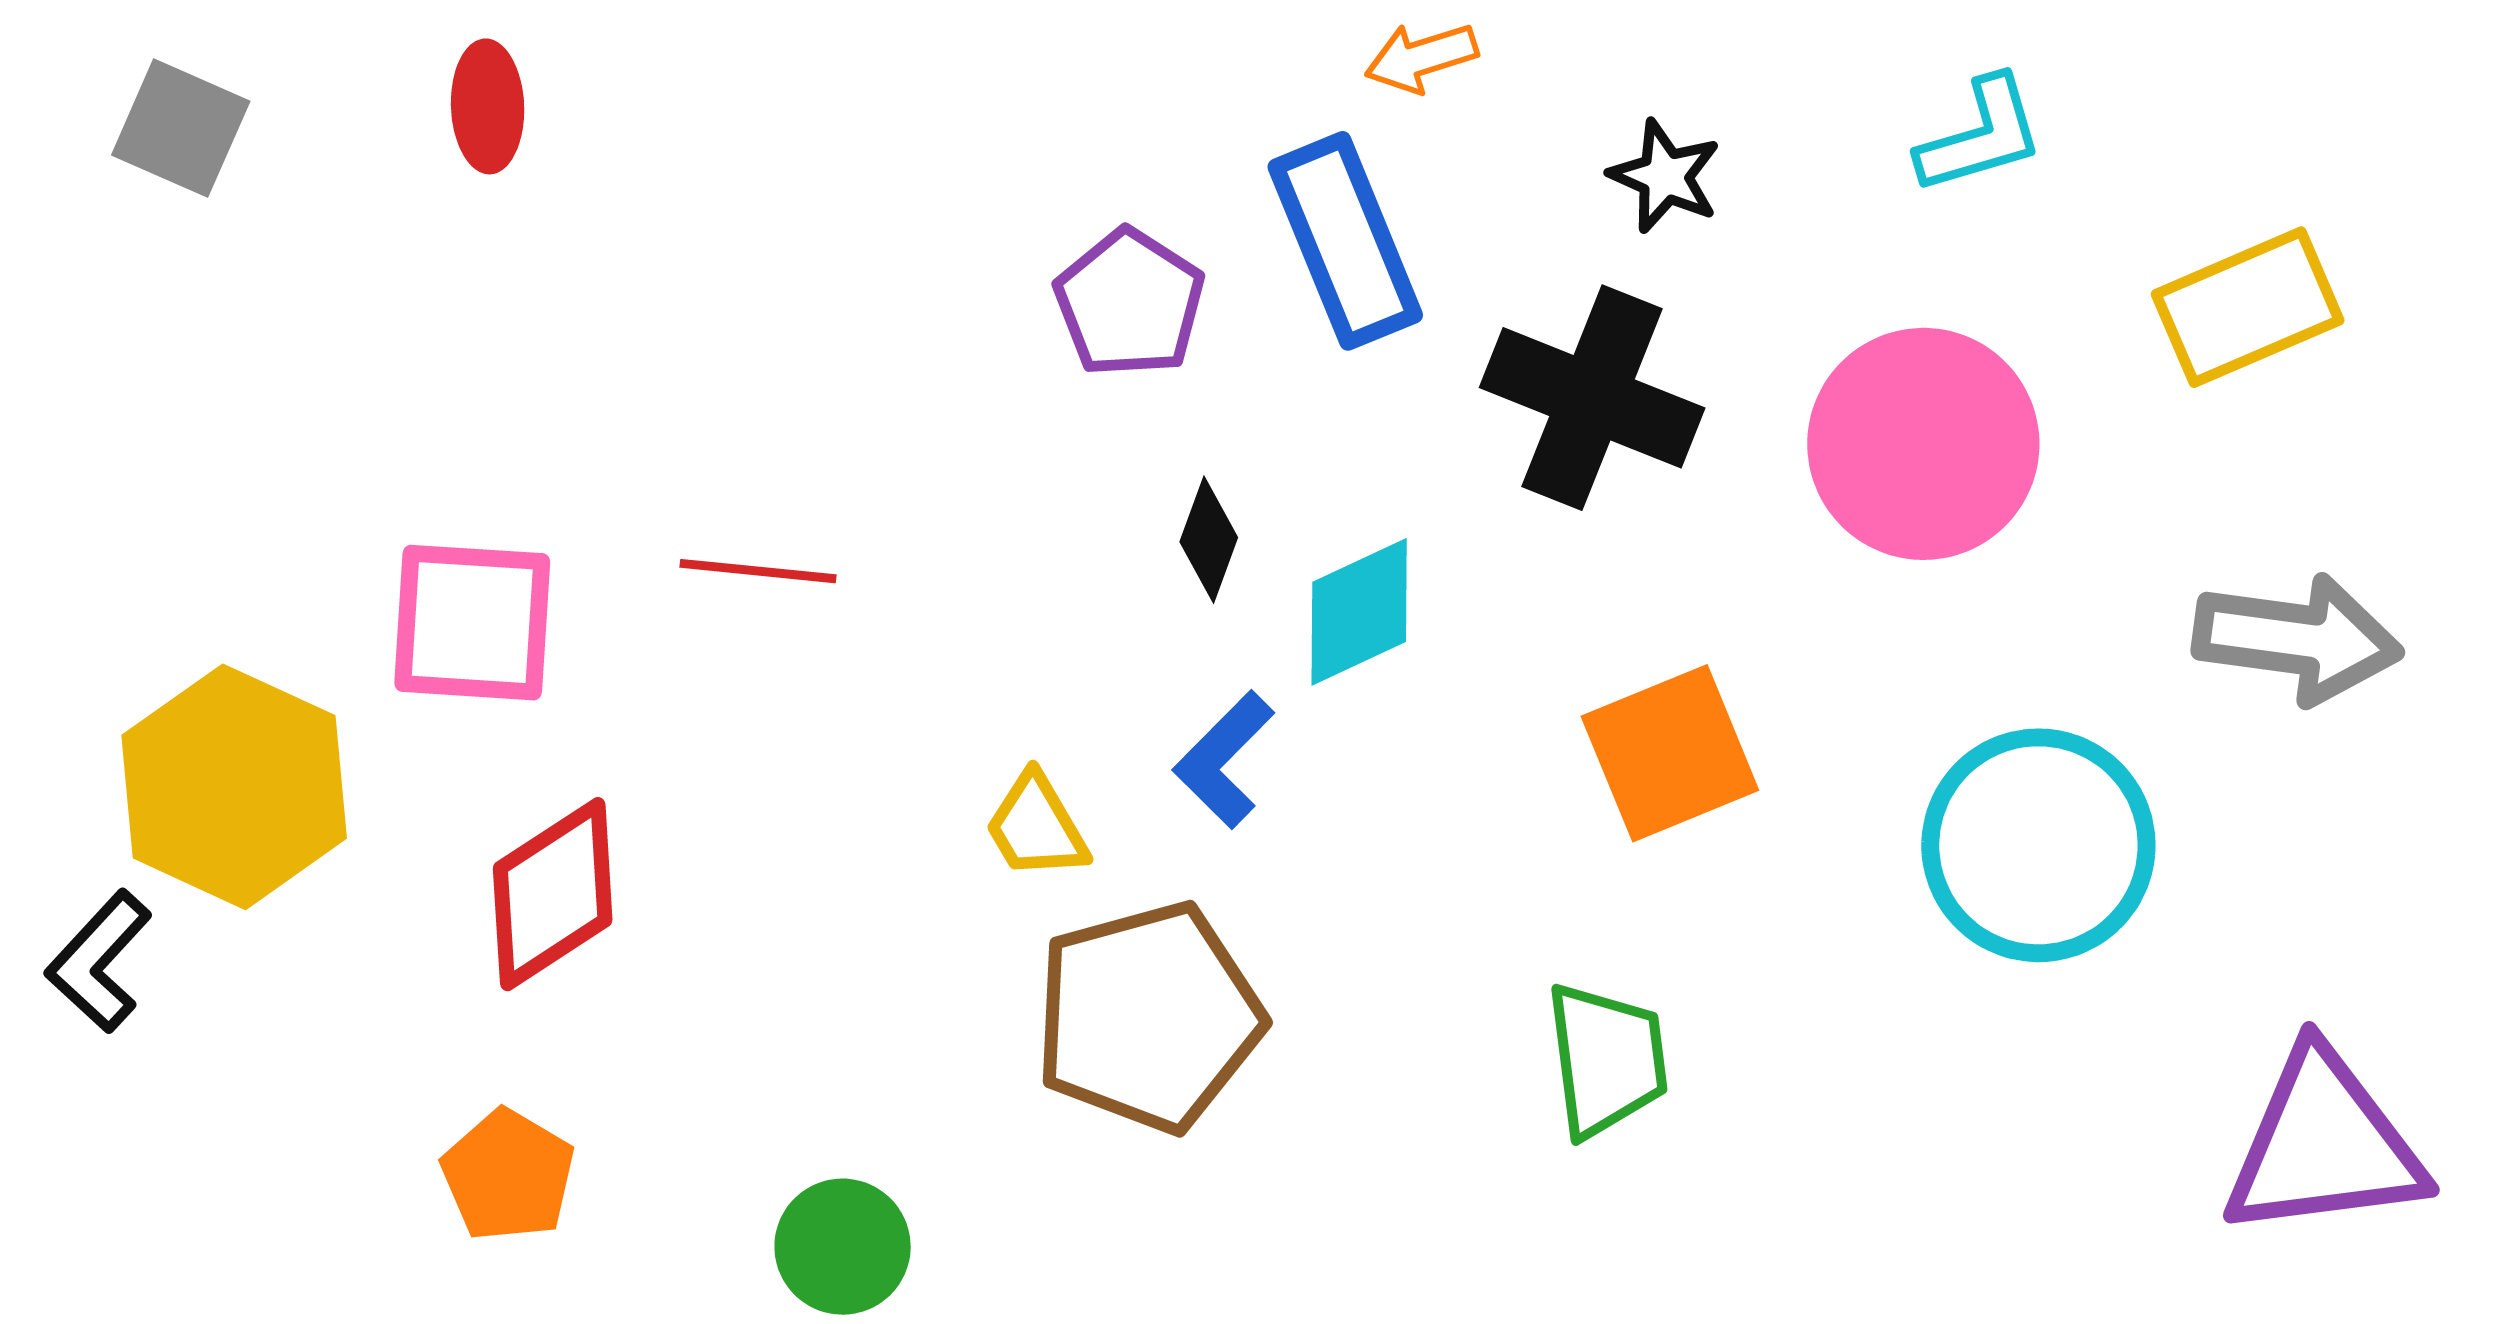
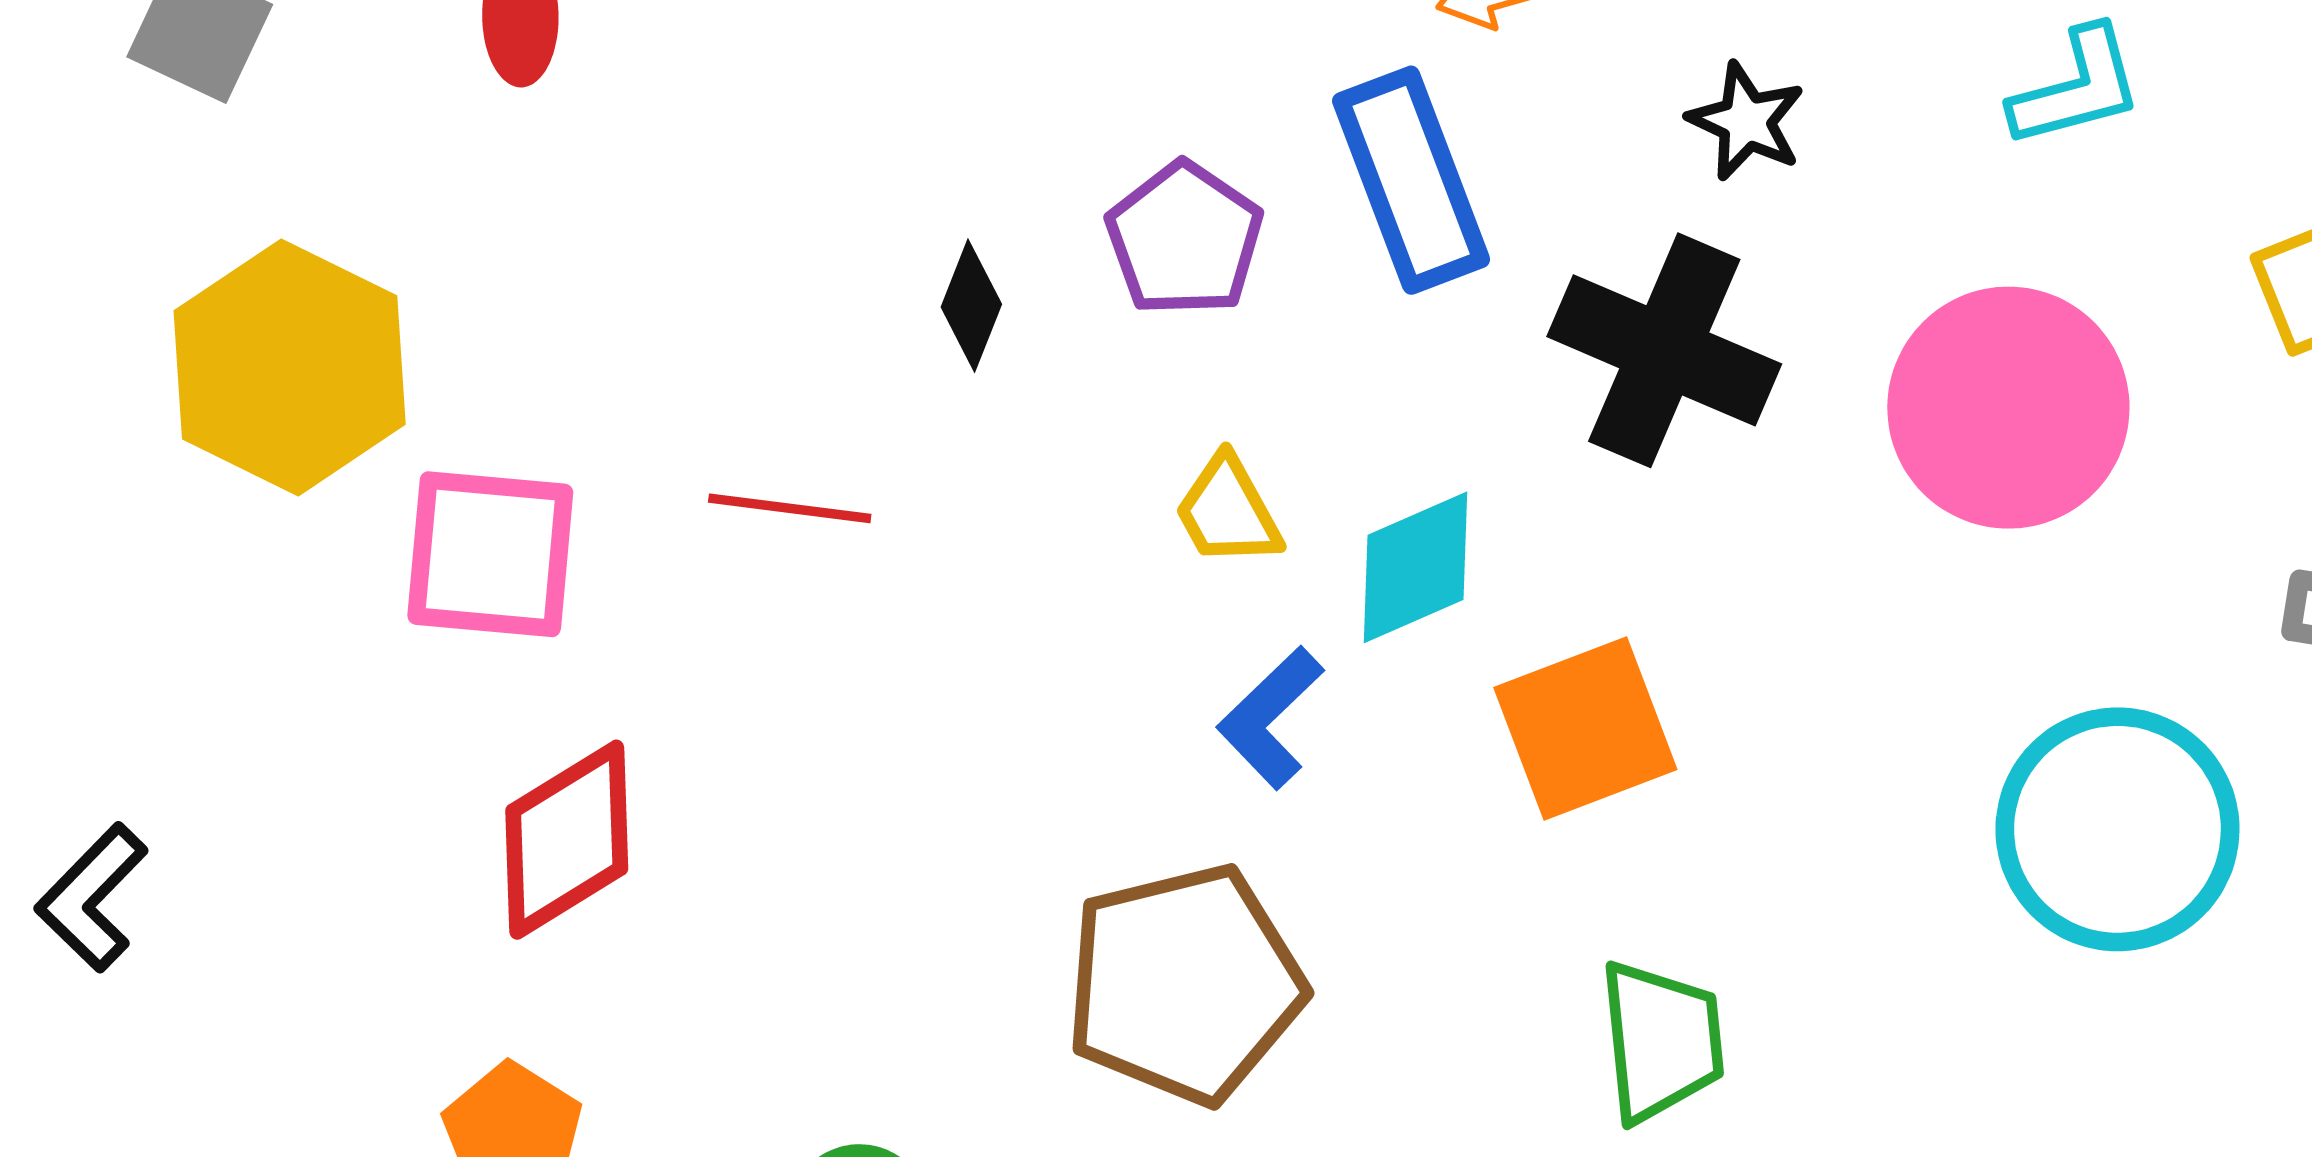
black diamond: (1209, 540) -> (971, 306), moved
orange square: (1670, 753) -> (1585, 728), moved
yellow hexagon: (234, 787) -> (290, 367), moved
yellow trapezoid: (1036, 827) -> (1228, 511), moved

